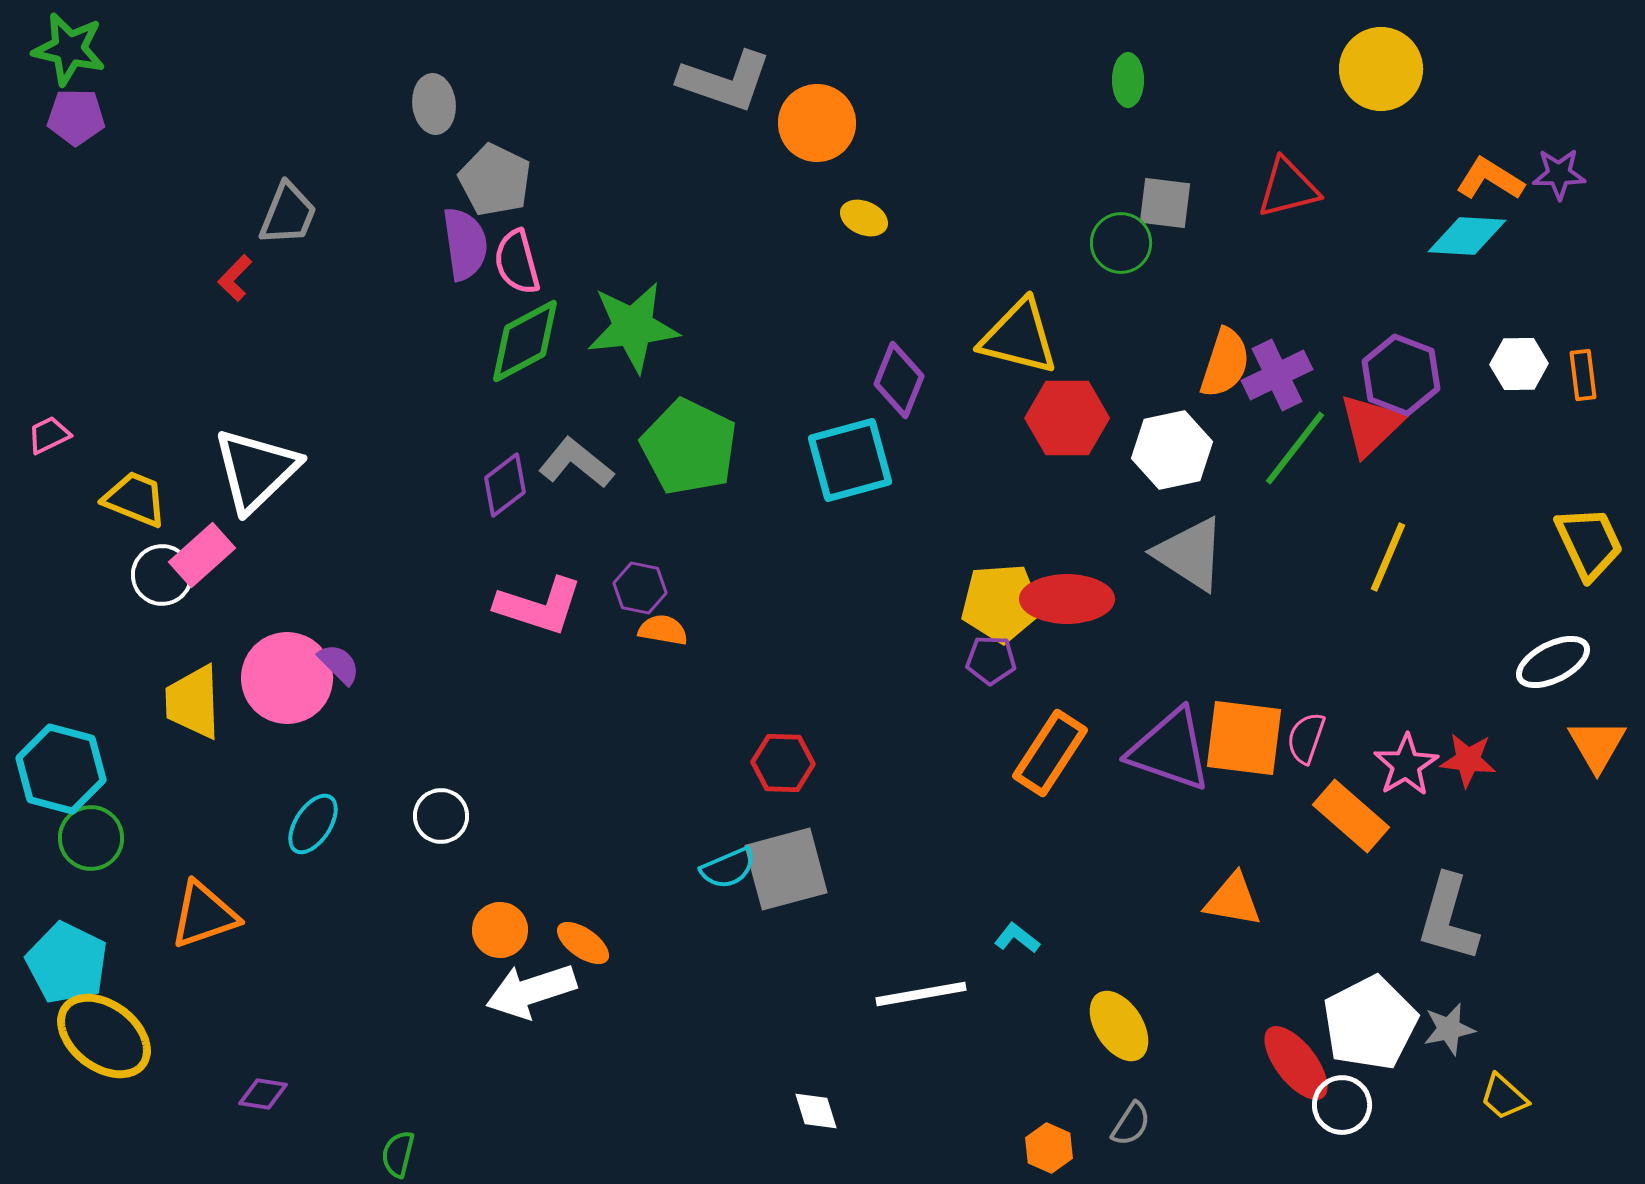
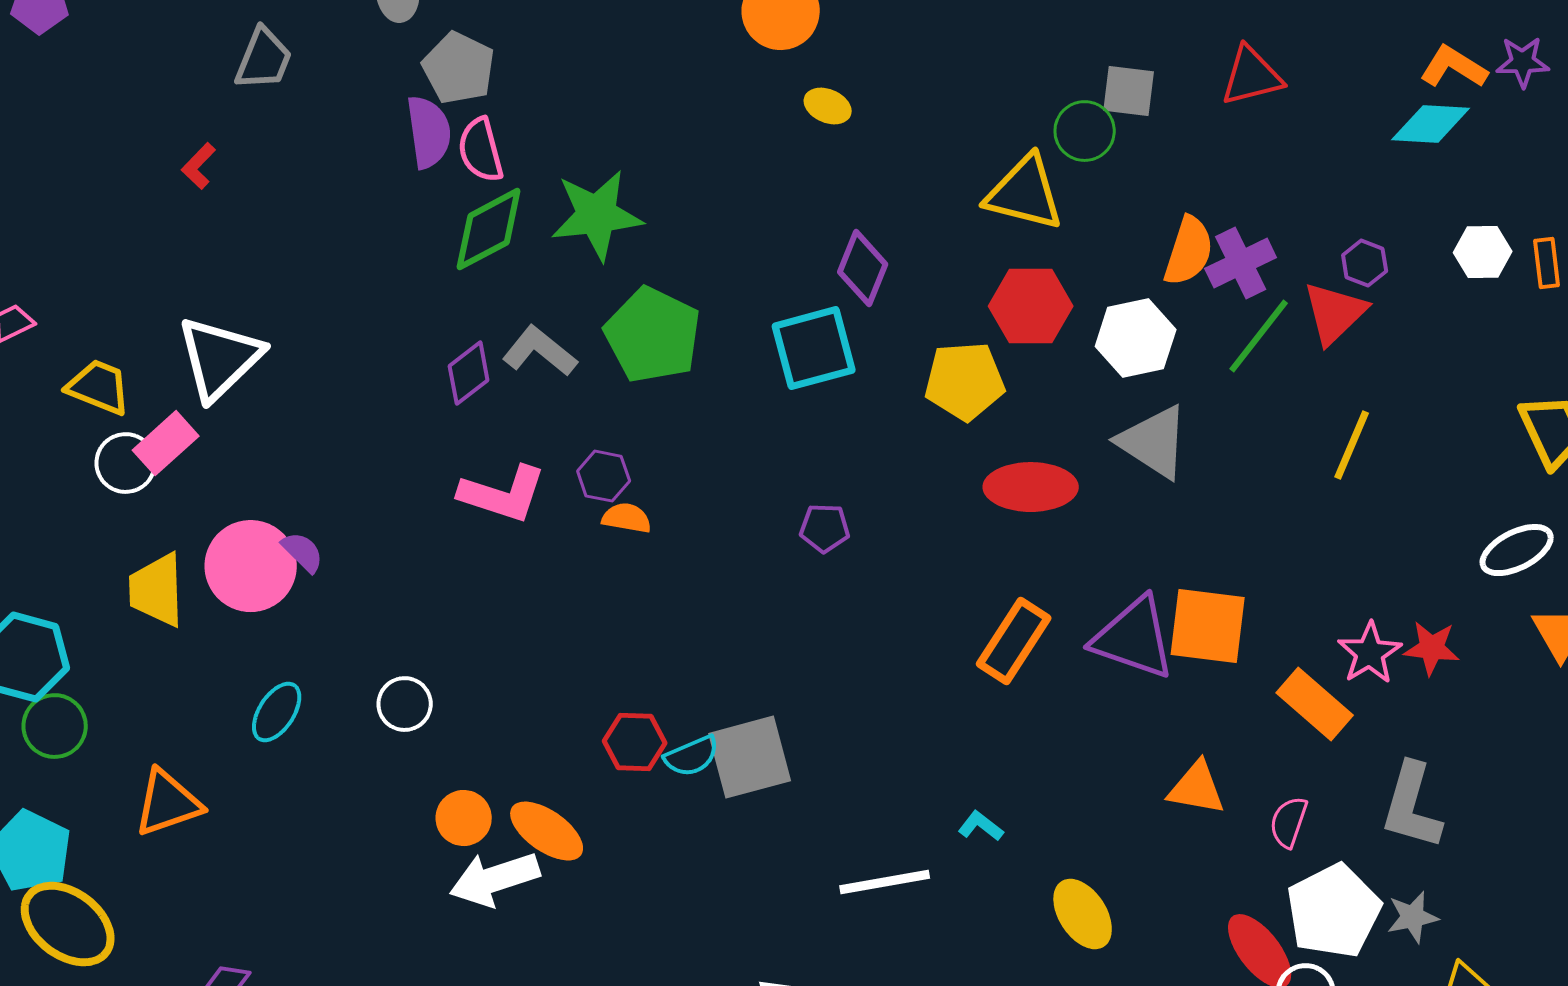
gray trapezoid: (288, 214) -> (264, 59), moved
yellow triangle: (1019, 337) -> (1025, 193), moved
purple hexagon: (1401, 375) -> (1365, 263), size x0.6
yellow pentagon: (1001, 603) -> (965, 381), moved
purple pentagon: (991, 660) -> (825, 528), moved
pink semicircle: (1306, 738) -> (1289, 822), moved
red hexagon: (783, 763) -> (635, 742), moved
orange ellipse: (583, 943) -> (547, 831), size x1.4

